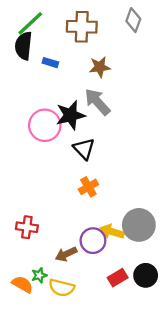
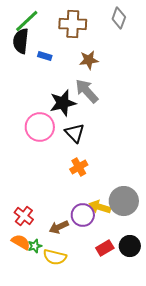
pink circle: (45, 125) -> (40, 127), moved
red cross: (27, 227) -> (24, 216), moved, turned 30
orange semicircle: (22, 284) -> (21, 242), moved

